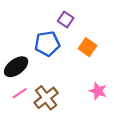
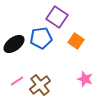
purple square: (66, 19) -> (57, 17), size x1.5
black ellipse: (16, 67) -> (14, 44), moved

